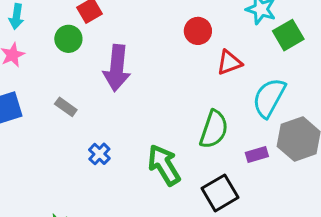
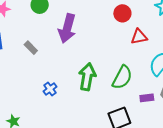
blue cross: (99, 154) -> (50, 89), moved
green arrow: (164, 165) -> (87, 77), moved, turned 32

